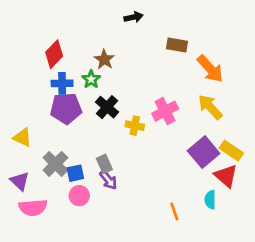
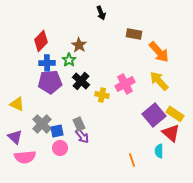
black arrow: (133, 17) -> (101, 13), turned 80

